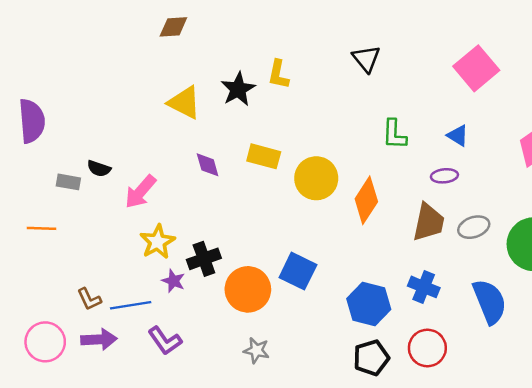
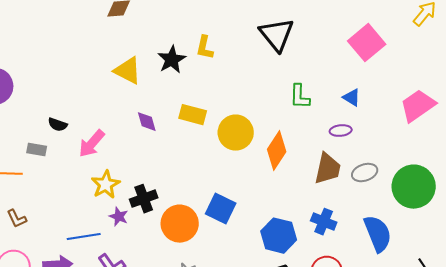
black triangle: (366, 59) -> (277, 35), size x1.5
gray rectangle: (68, 182) -> (37, 150), moved
brown L-shape: (89, 299) -> (17, 219), moved

